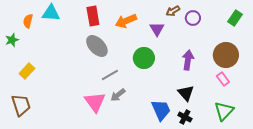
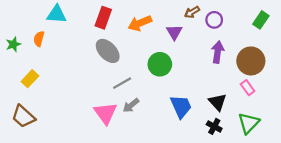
red rectangle: (93, 16) -> (103, 18), turned 30
orange semicircle: (28, 21) -> (39, 39), moved
purple arrow: (188, 60) -> (218, 52), moved
black triangle: (186, 93) -> (218, 102), moved
brown trapezoid: (21, 105) -> (23, 116), turned 150
blue trapezoid: (161, 110) -> (181, 106), moved
black cross: (185, 117) -> (214, 126), moved

